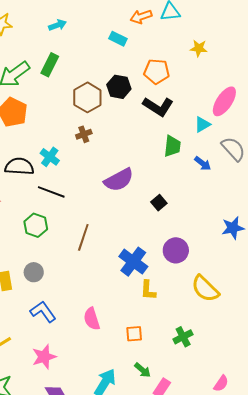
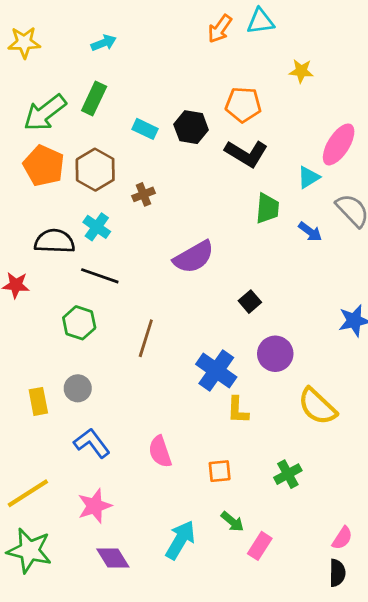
orange arrow: (141, 17) -> (220, 29), turned -35
cyan rectangle: (118, 39) -> (145, 129), moved
brown hexagon: (87, 97) -> (95, 170), moved
black square: (159, 203) -> (250, 302), moved

